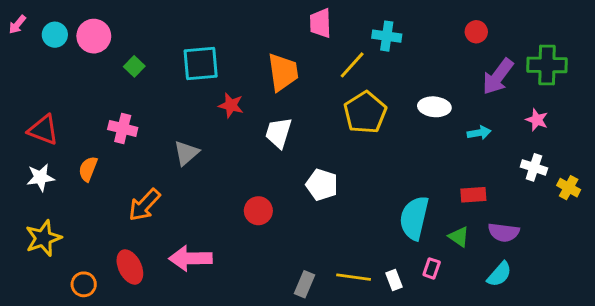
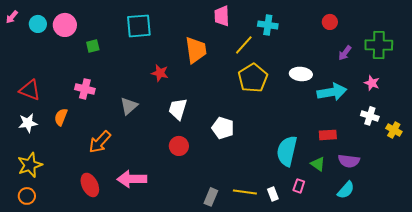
cyan square: (201, 64) -> (139, 26), moved
green square: (134, 66) -> (93, 46), turned 32
purple arrow: (498, 76) -> (345, 53), size x0.6
white trapezoid: (279, 133) -> (178, 109), moved
cyan arrow: (479, 133) -> (332, 92), size x1.8
orange circle: (84, 284) -> (27, 196), moved

